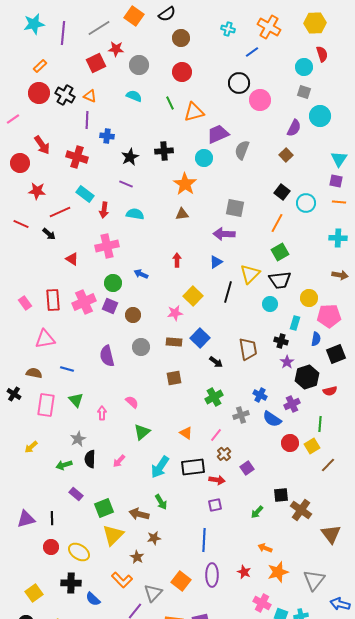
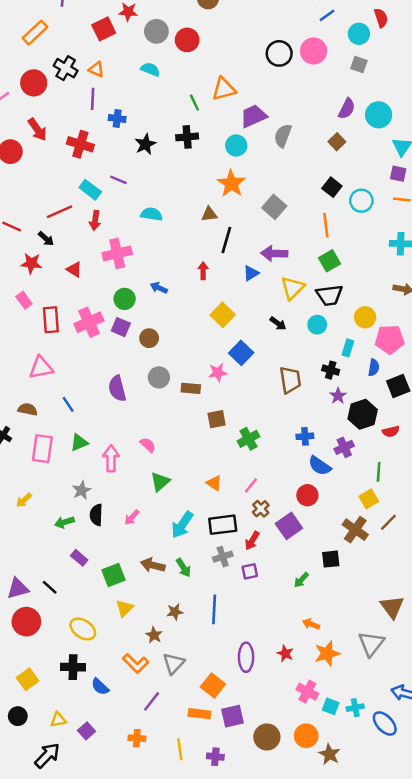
blue line: (252, 52) -> (327, 15), moved
orange rectangle: (40, 66) -> (35, 33), size x1.5
red circle: (182, 72) -> (187, 40), moved
red circle: (39, 93) -> (34, 83), moved
pink circle: (260, 100) -> (314, 51), moved
green line: (170, 103) -> (194, 103), moved
cyan circle: (320, 116) -> (379, 115), moved
purple line: (126, 184) -> (118, 180), moved
orange star: (185, 184) -> (231, 184), moved
red star: (37, 191) -> (31, 263), moved
gray square: (235, 208) -> (274, 207), turned 30
red arrow: (104, 210) -> (95, 220), moved
orange line: (277, 223) -> (326, 225), turned -36
purple arrow: (224, 234) -> (274, 253), moved
black line: (228, 292) -> (226, 240), moved
pink rectangle: (25, 303) -> (24, 300), moved
pink star: (175, 313) -> (218, 373), moved
blue square: (200, 338) -> (241, 353), moved
brown rectangle: (174, 342) -> (191, 388), moved
black arrow: (216, 362) -> (278, 323), moved
blue line: (67, 369) -> (68, 404), turned 40
brown square: (174, 378) -> (217, 419), moved
blue cross: (260, 395) -> (305, 436), turned -32
green triangle: (76, 400) -> (79, 442), turned 49
pink arrow: (102, 413) -> (111, 458), size x1.5
gray cross: (241, 415) -> (223, 557), moved
red circle: (290, 443) -> (307, 495), moved
purple square: (247, 468) -> (289, 526), size x1.5
red arrow: (217, 480) -> (252, 541), turned 112
brown cross: (301, 510) -> (355, 530), moved
brown arrow: (139, 514) -> (153, 565), moved
black line: (52, 518) -> (50, 587), turned -48
yellow triangle: (113, 535) -> (125, 608), size x0.7
blue line: (204, 540) -> (214, 609), moved
red circle: (51, 547) -> (26, 622), moved, size x1.5
gray triangle: (314, 580) -> (371, 644), moved
orange square: (181, 581) -> (213, 685), moved
gray triangle: (153, 593) -> (174, 663), moved

